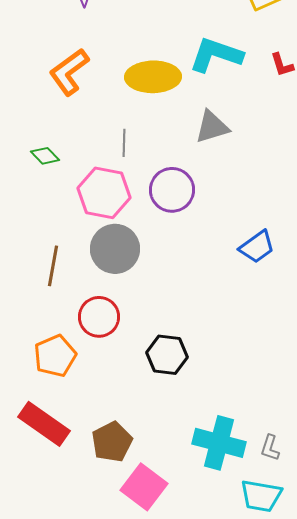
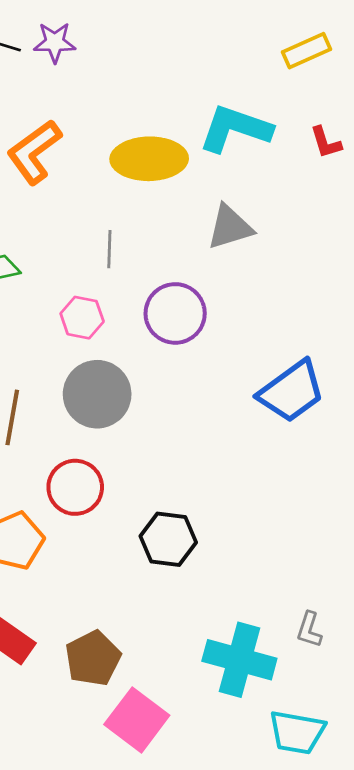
pink hexagon: (104, 193) -> (82, 318), size x0.6
blue trapezoid: (257, 247) -> (291, 391), size x1.4
gray L-shape: (270, 448) -> (309, 630), moved

